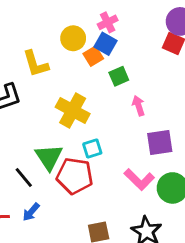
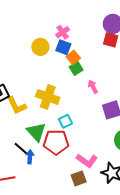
orange square: (93, 56) -> (73, 57), moved
yellow L-shape: (36, 64) -> (17, 106), moved
pink L-shape: (139, 179) -> (87, 161), moved
blue arrow: (31, 212) -> (30, 157), moved, turned 152

